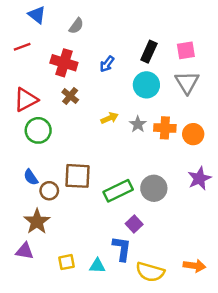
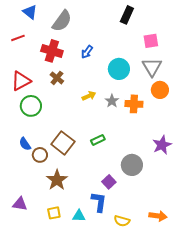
gray semicircle: (76, 26) -> (62, 21), size x1.6
black rectangle: (149, 52) -> (127, 15), moved
orange circle: (193, 134) -> (160, 90), moved
brown square: (78, 176) -> (63, 143), turned 35
gray circle: (154, 188) -> (132, 165), moved
green rectangle: (118, 191) -> (98, 140), moved, size x0.6
brown star: (37, 221) -> (57, 180), moved
yellow semicircle: (150, 272) -> (122, 221), size x0.7

